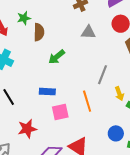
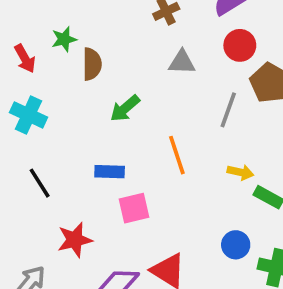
gray line: (102, 75) -> (228, 110), moved
yellow arrow: (119, 94) -> (240, 172), turned -56
orange line: (87, 101) -> (177, 155), moved

